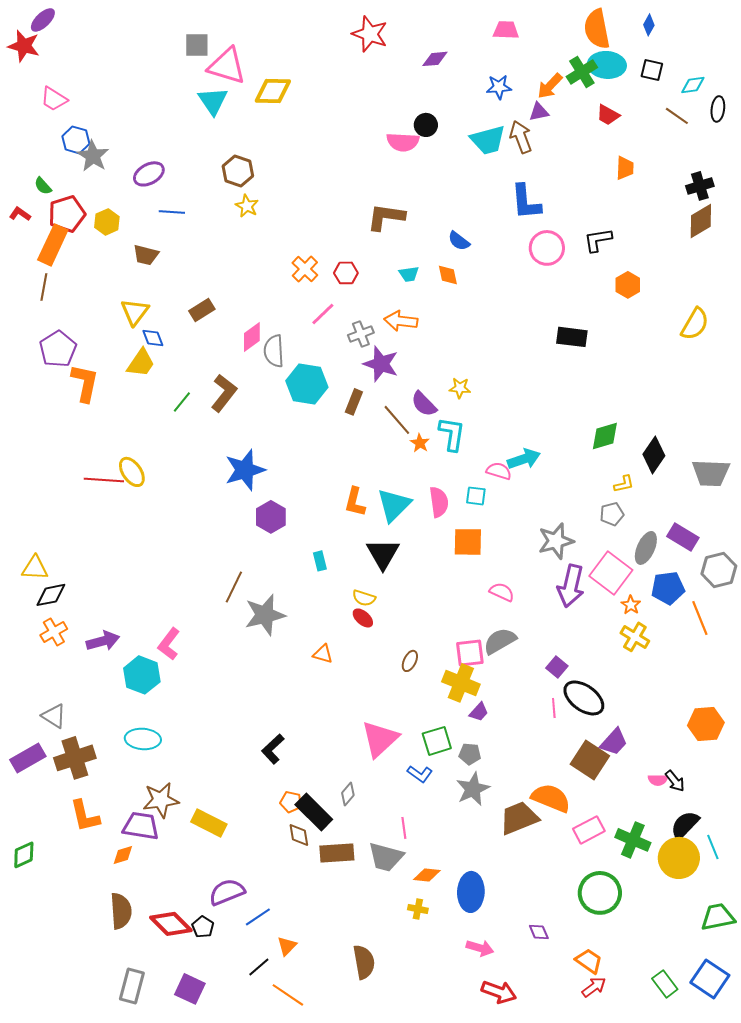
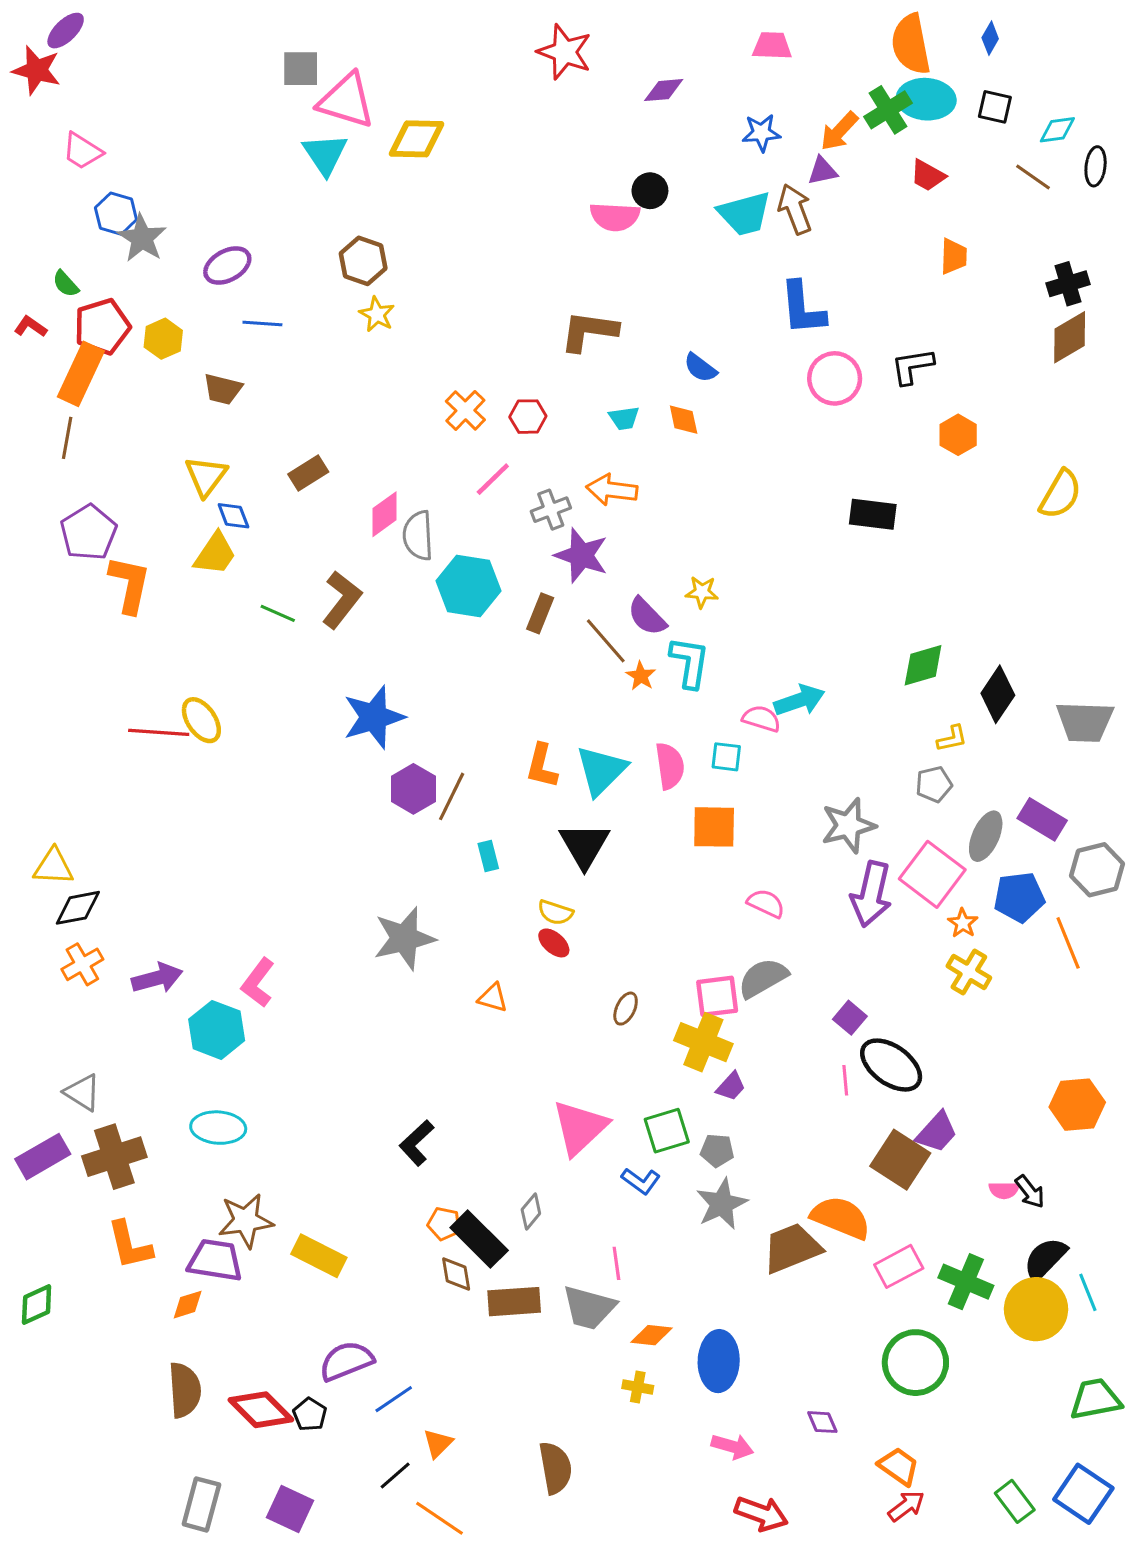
green line: (182, 402) -> (278, 613), turned 75
brown line: (234, 587) -> (452, 796), moved

